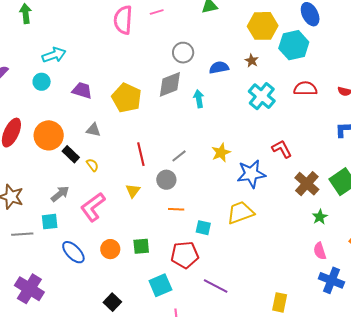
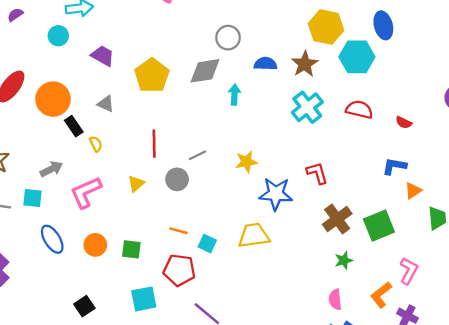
brown star: (252, 61) -> (305, 64), size x1.6
orange line: (176, 209) -> (178, 231), moved

